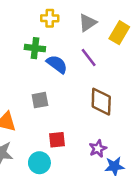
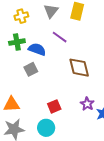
gray square: (40, 100) -> (31, 69), moved

